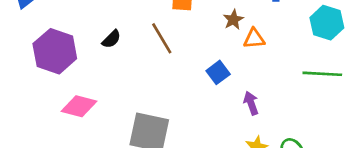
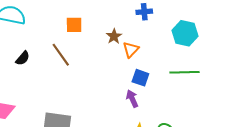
orange triangle: (254, 39) -> (131, 50), turned -36
blue square: (218, 72) -> (140, 78), moved, turned -30

